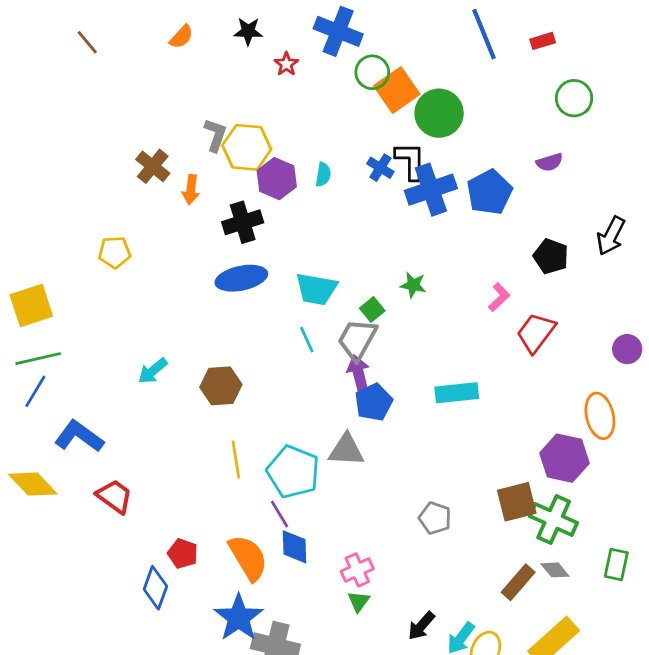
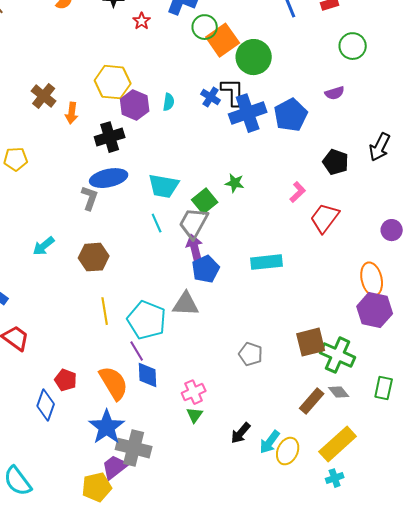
gray L-shape: (215, 135) -> (90, 198), moved
green square: (372, 310) -> (205, 201), size x1.4
purple hexagon: (564, 458) -> (375, 310), moved

